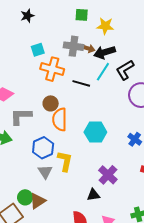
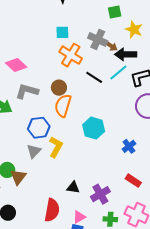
green square: (82, 15) -> (115, 12), turned -32
purple cross: (108, 175) -> (100, 194), moved
brown triangle: (38, 201) -> (18, 177), turned -36

